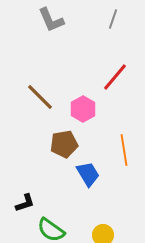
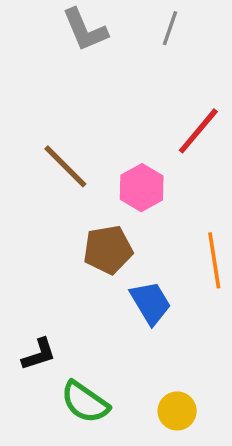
gray line: (113, 19) -> (170, 28), moved

